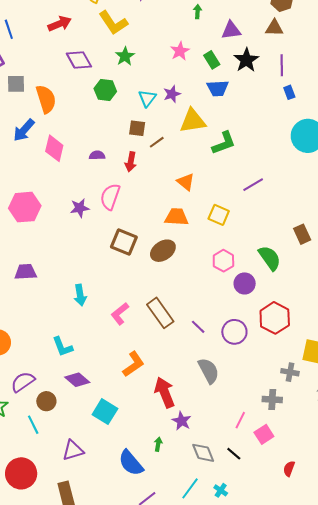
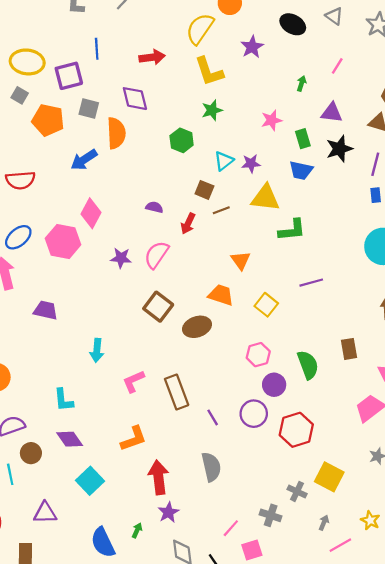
purple diamond: (79, 60) -> (135, 99), moved
pink diamond: (54, 148) -> (91, 213), moved
purple circle: (234, 332) -> (254, 414), moved

